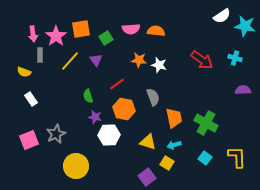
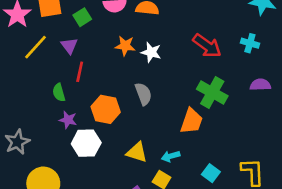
red line: (117, 84) -> (80, 72), moved, turned -42
orange trapezoid: (174, 118) -> (191, 121), moved, turned 30
green cross: (206, 123) -> (212, 93), moved

